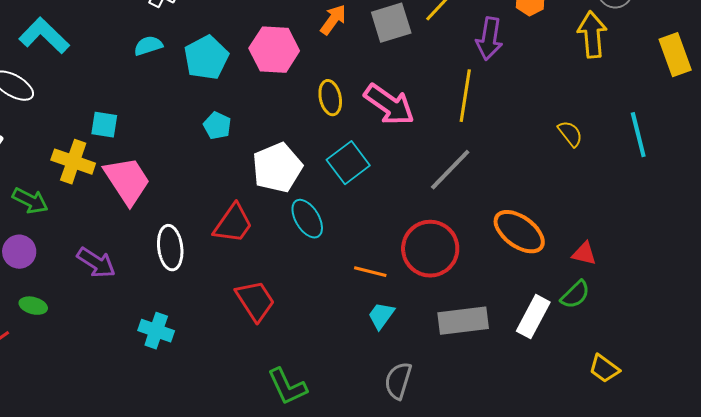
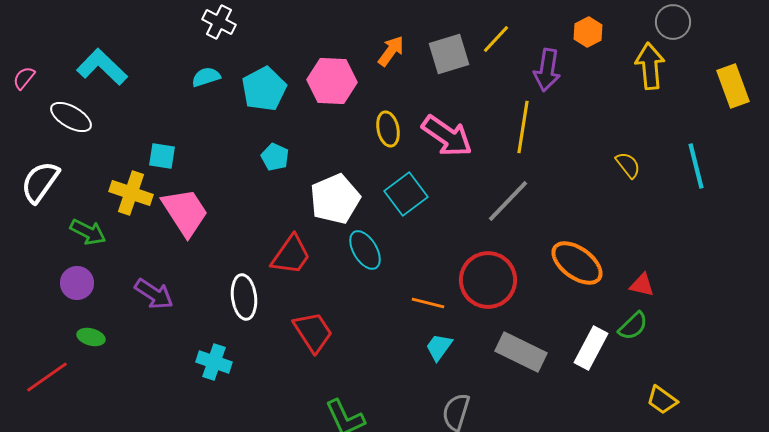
white ellipse: (170, 248) -> (244, 297), moved
gray rectangle: (463, 321) -> (521, 352), turned 33

